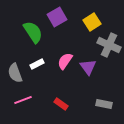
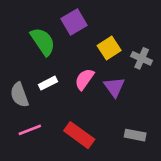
yellow square: (92, 22) -> (109, 48), moved
gray cross: (109, 45) -> (142, 58), size x0.7
red rectangle: (61, 104) -> (79, 135), size x1.6

